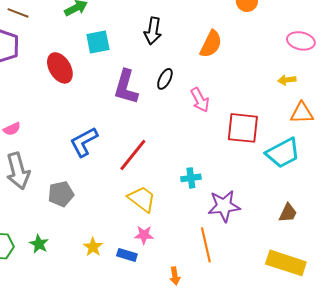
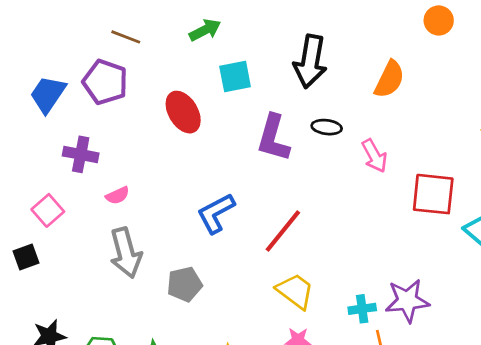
black arrow: (153, 31) -> (310, 61), size x1.4
black ellipse: (165, 79) -> (327, 127), turned 70
cyan cross: (191, 178) -> (362, 309), moved

